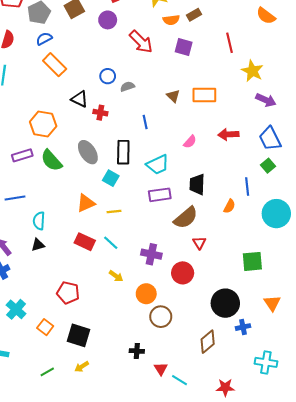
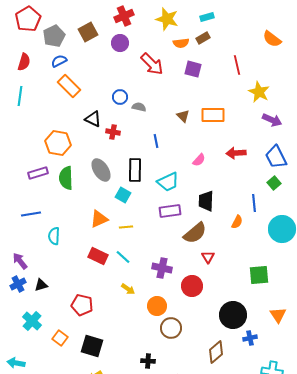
gray semicircle: (127, 87) -> (139, 107), turned 32
green semicircle: (51, 160) -> (66, 178), turned 40
black triangle: (38, 245) -> (41, 285), moved

